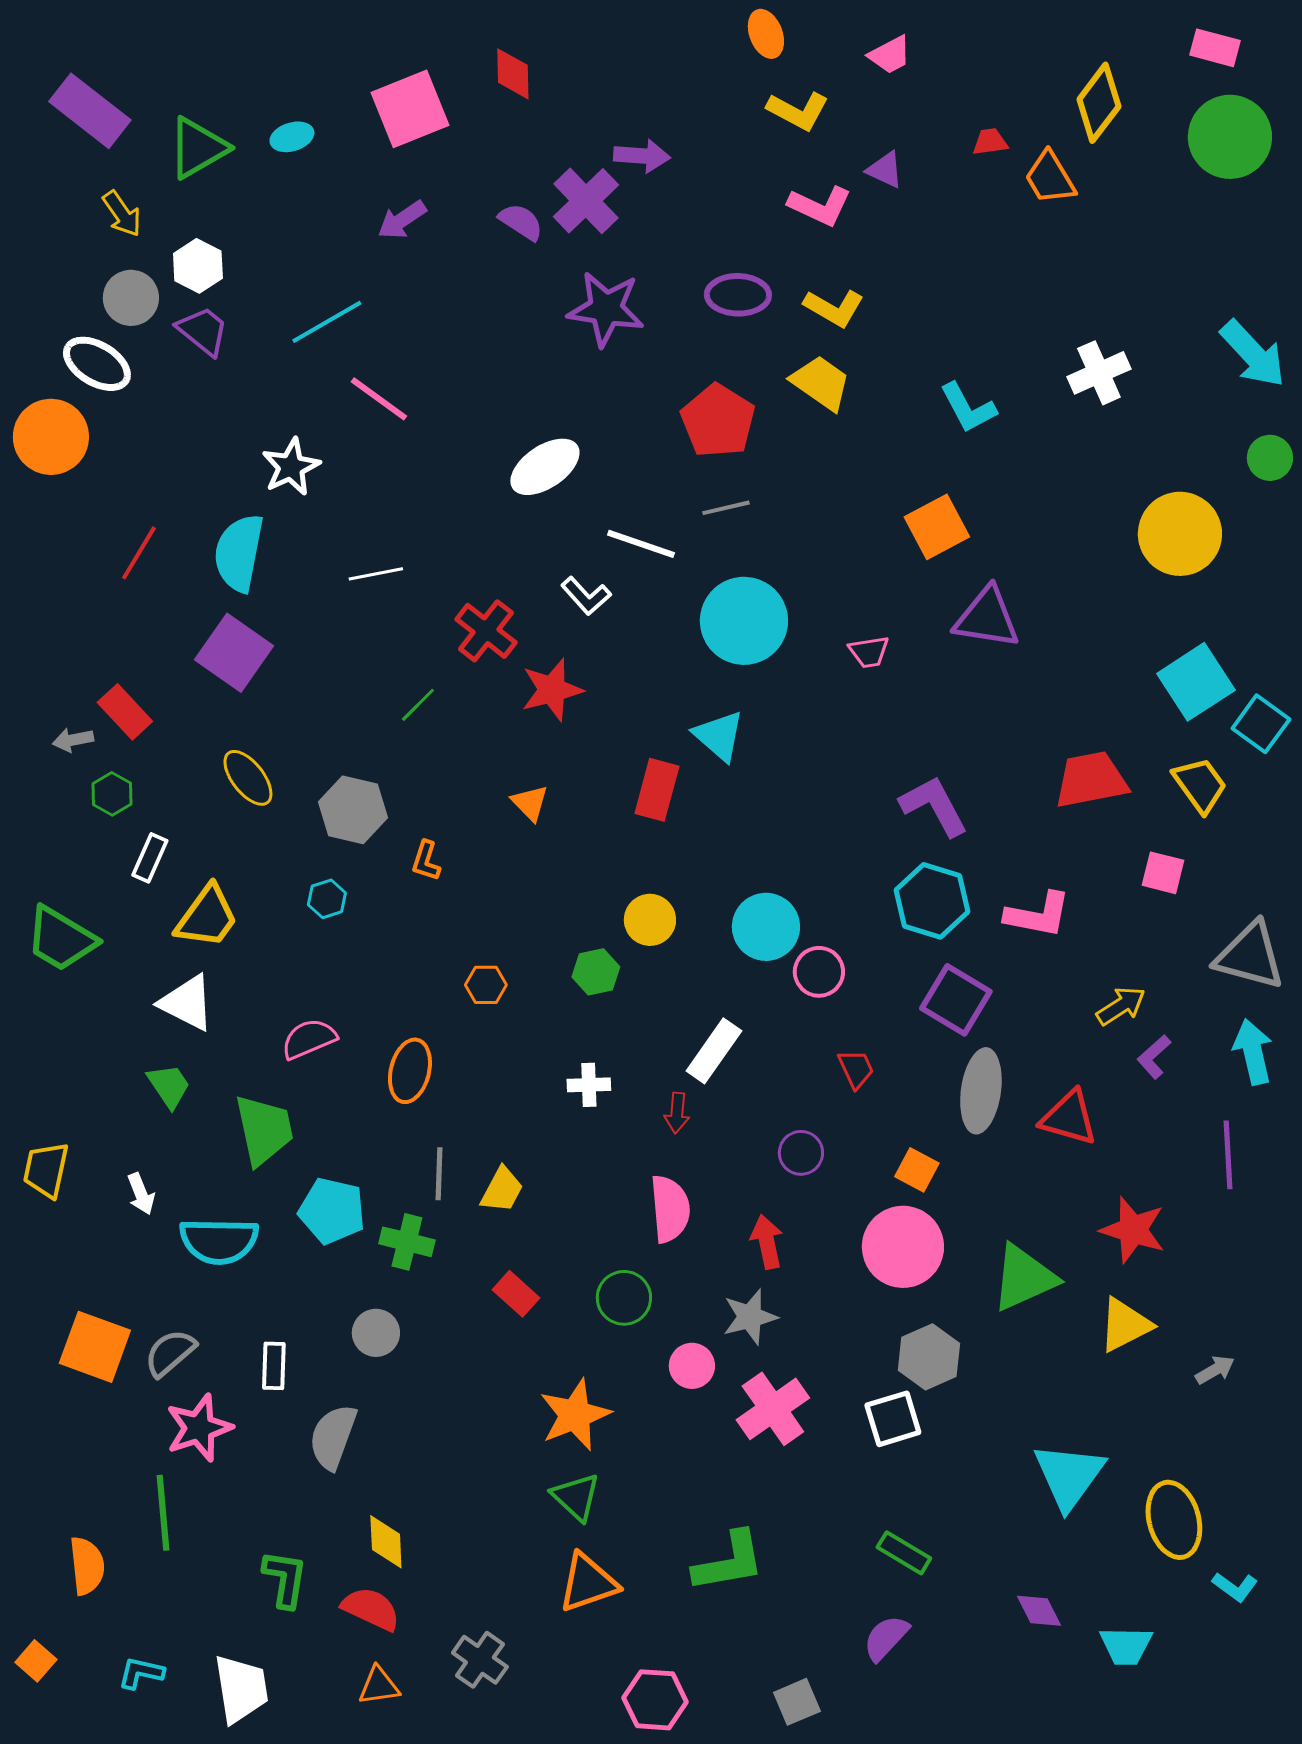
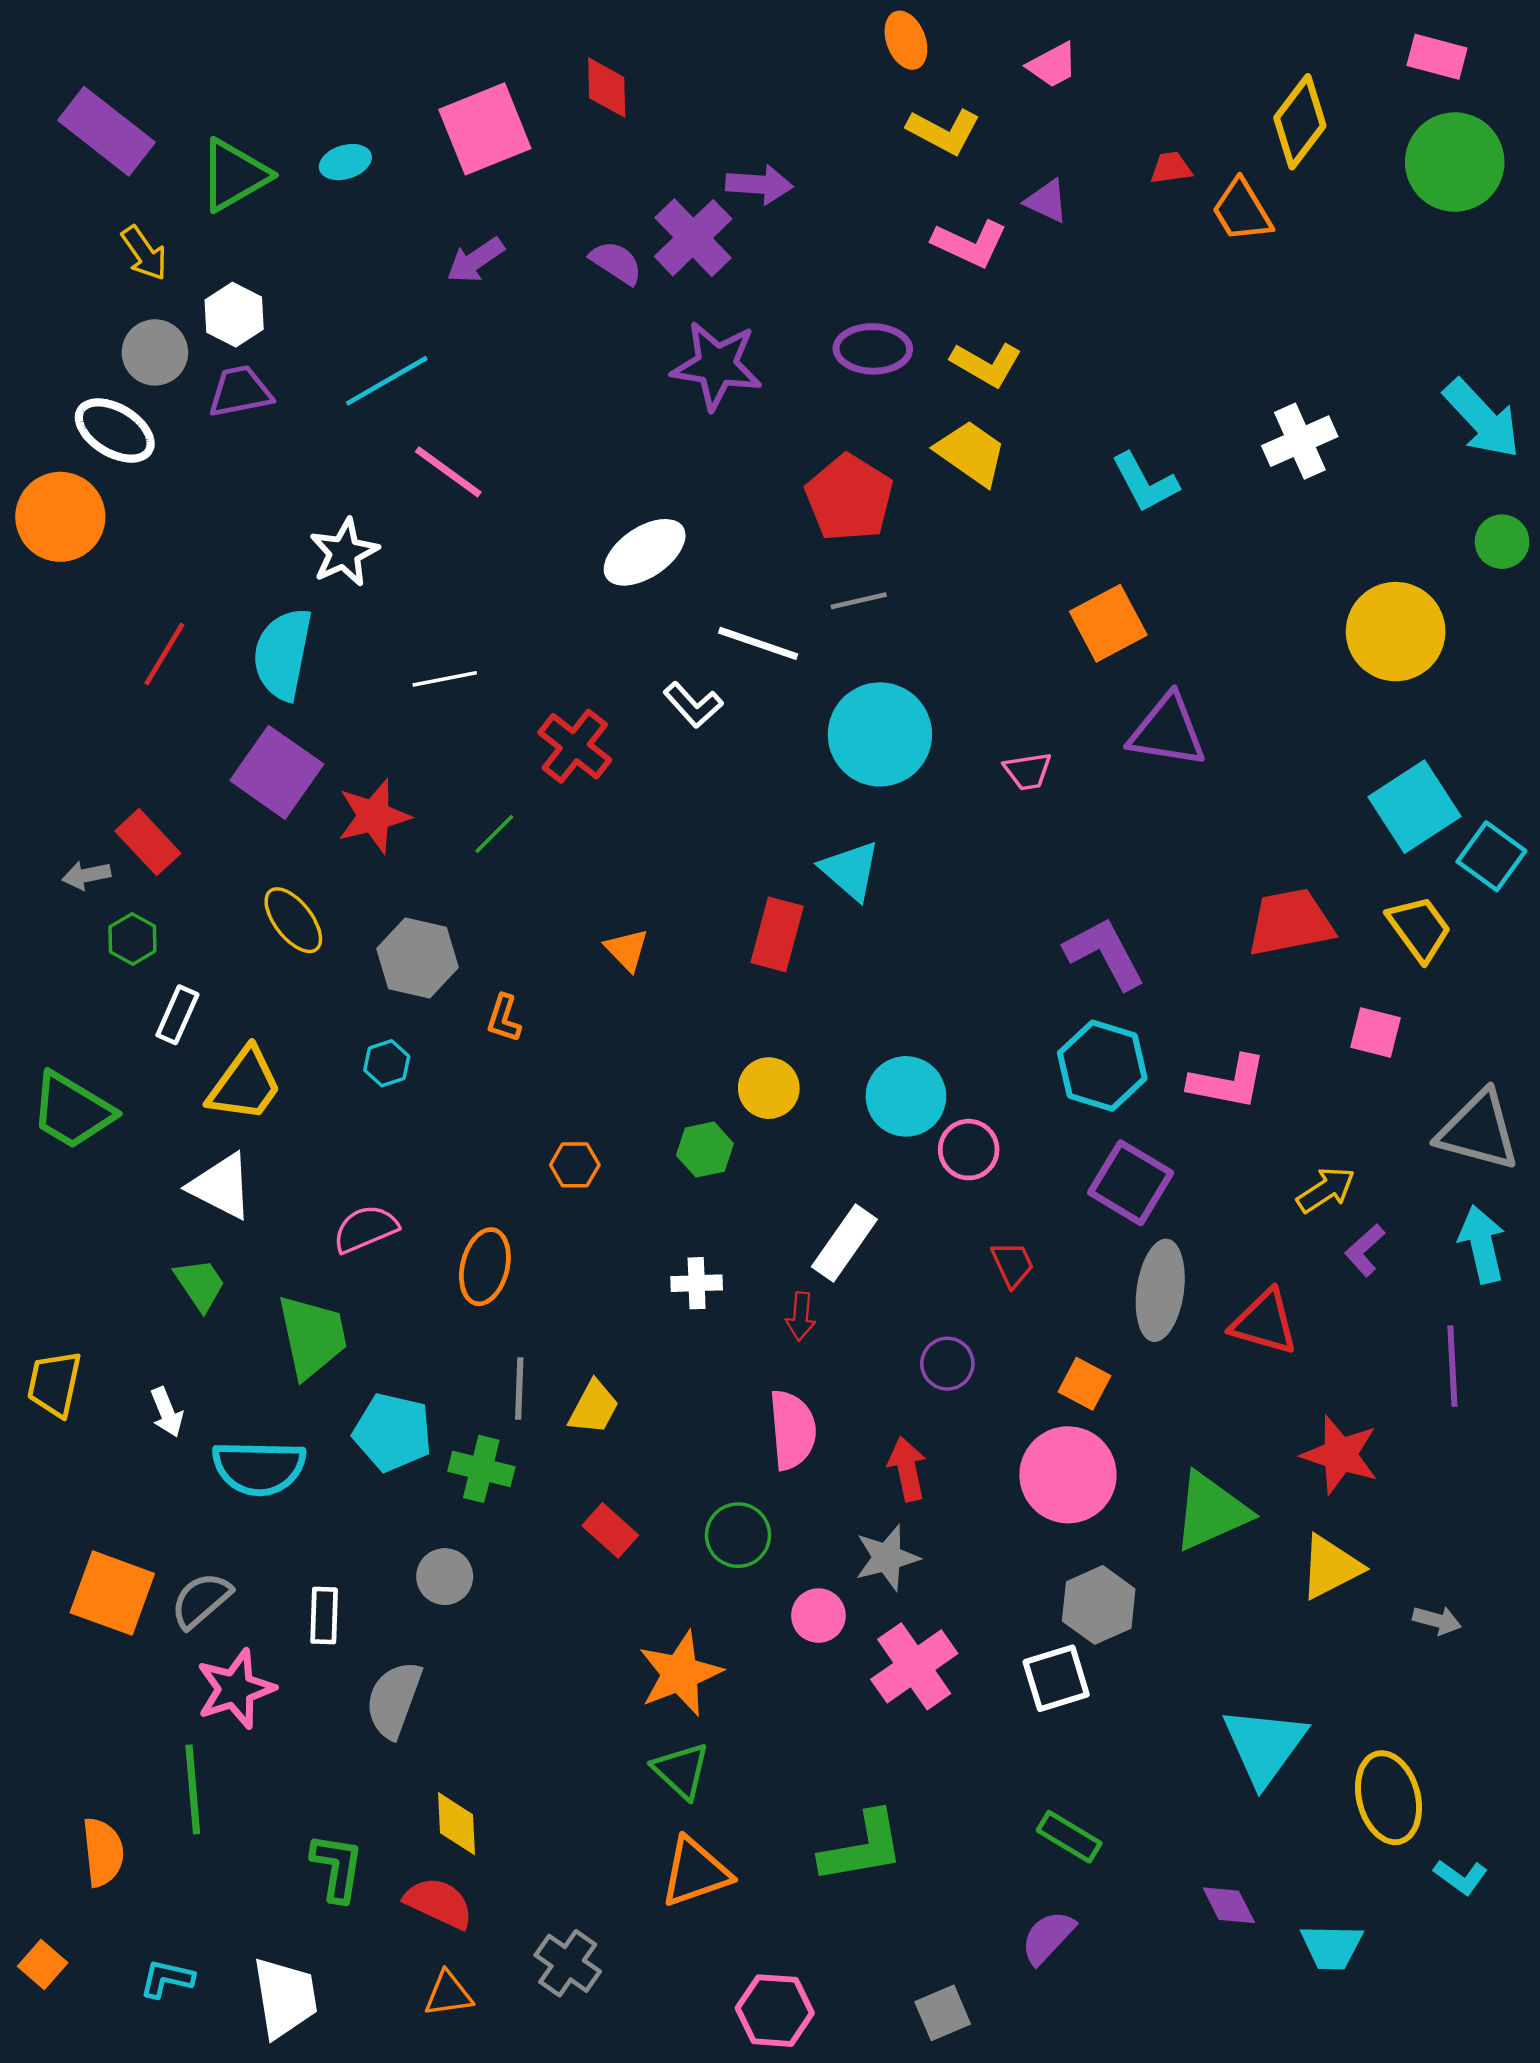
purple trapezoid: (203, 331) -> (240, 391), turned -50
red star: (552, 690) -> (374, 816), moved
gray arrow: (1215, 1370) -> (1437, 1620), turned 45

